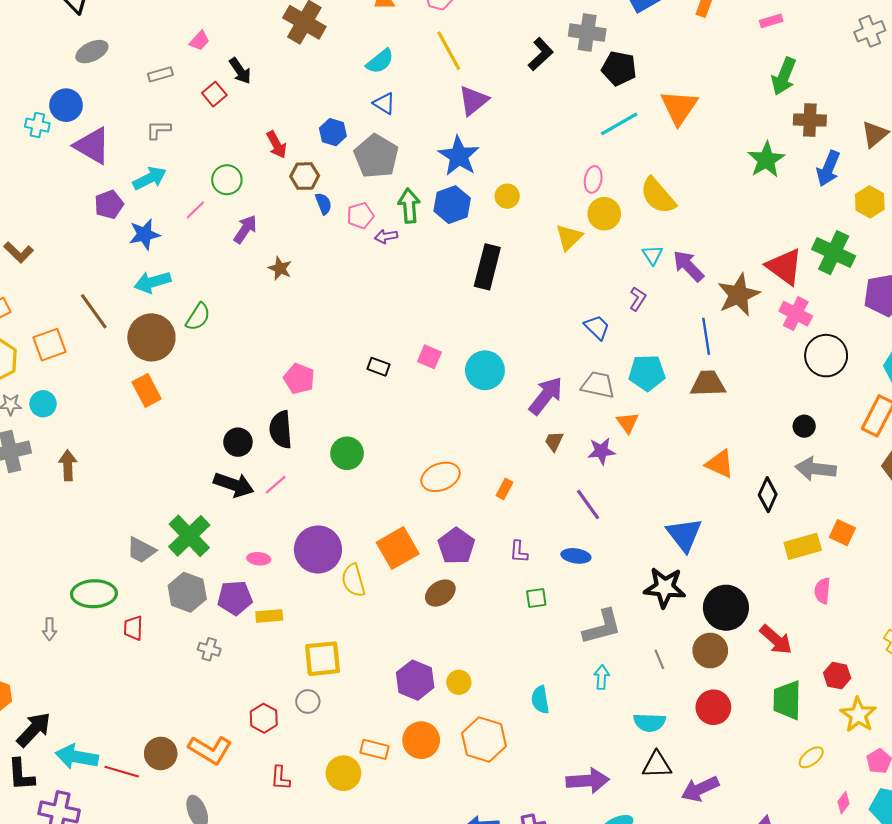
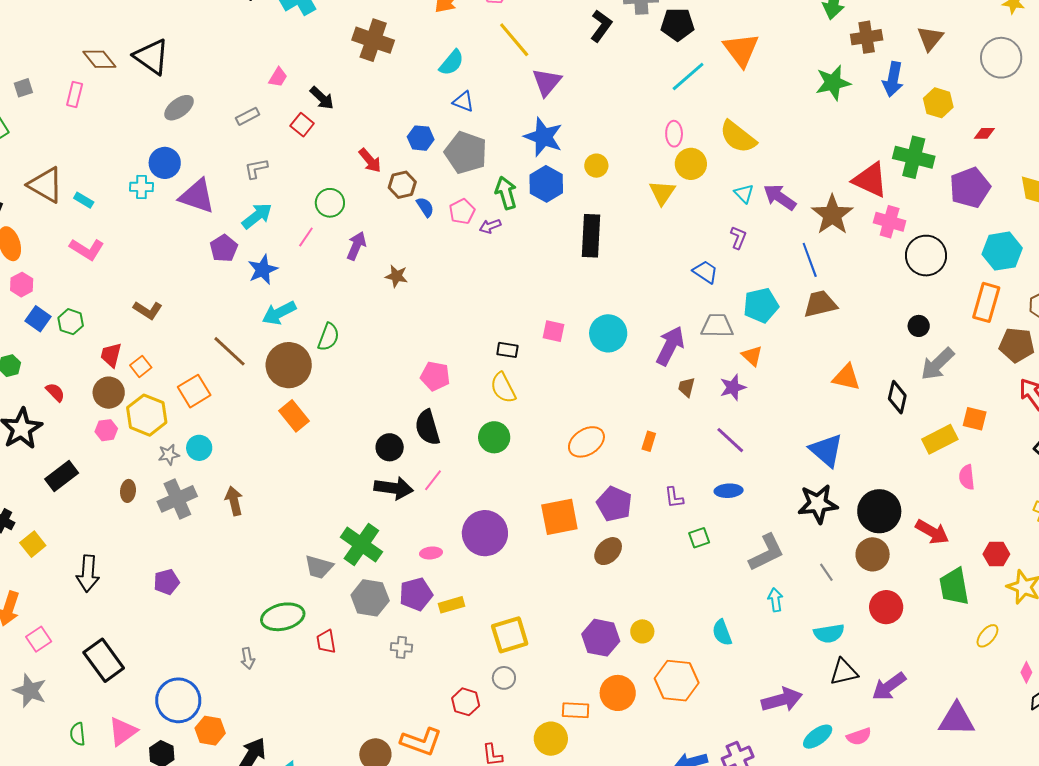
green star: (766, 160) -> (833, 83), turned 30
gray arrow: (816, 469) -> (937, 364), turned -39
orange square: (398, 548) -> (559, 517), turned 30
yellow semicircle: (353, 580) -> (503, 388), moved

